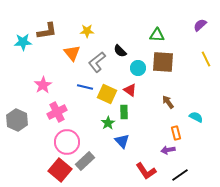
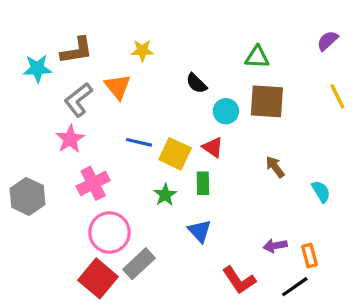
gray L-shape: (97, 62) -> (78, 100), moved
cyan semicircle: (196, 117) -> (321, 192), turned 32
green star: (108, 123) -> (165, 195), moved
orange rectangle: (176, 133) -> (310, 255), moved

